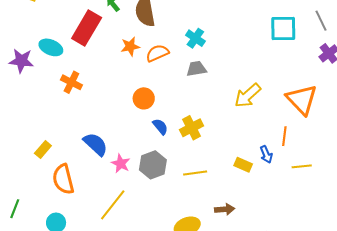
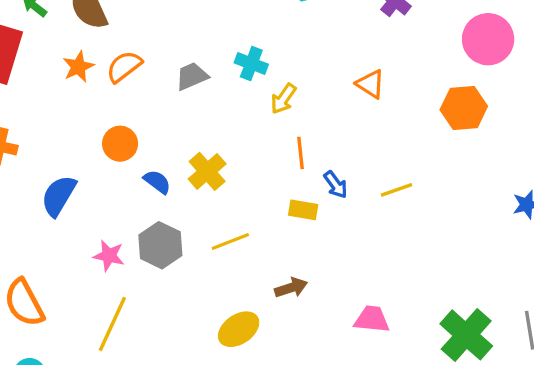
cyan cross: (195, 38) -> (251, 64), moved
yellow arrow: (248, 96) -> (283, 99), size x0.7
orange triangle: (302, 100) -> (371, 84), size x0.6
orange line: (284, 136) -> (301, 153), moved
blue semicircle: (96, 144) -> (59, 196), moved, turned -88

